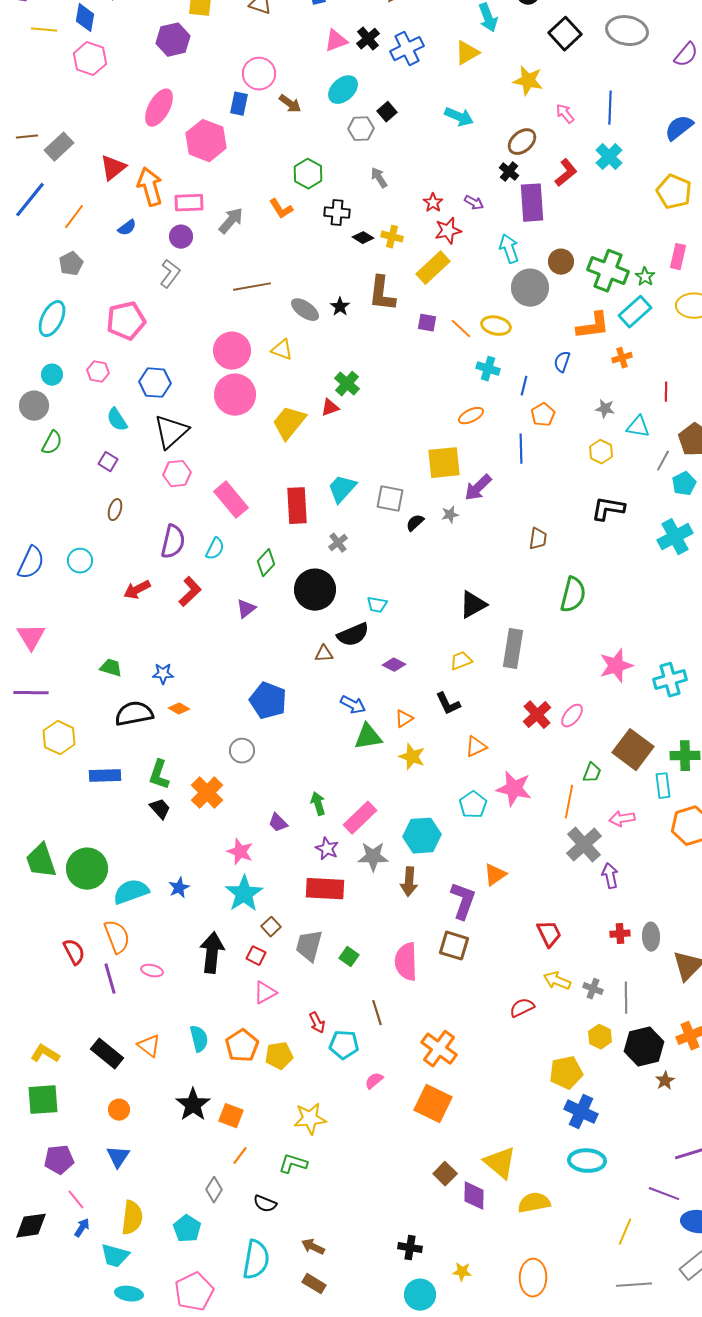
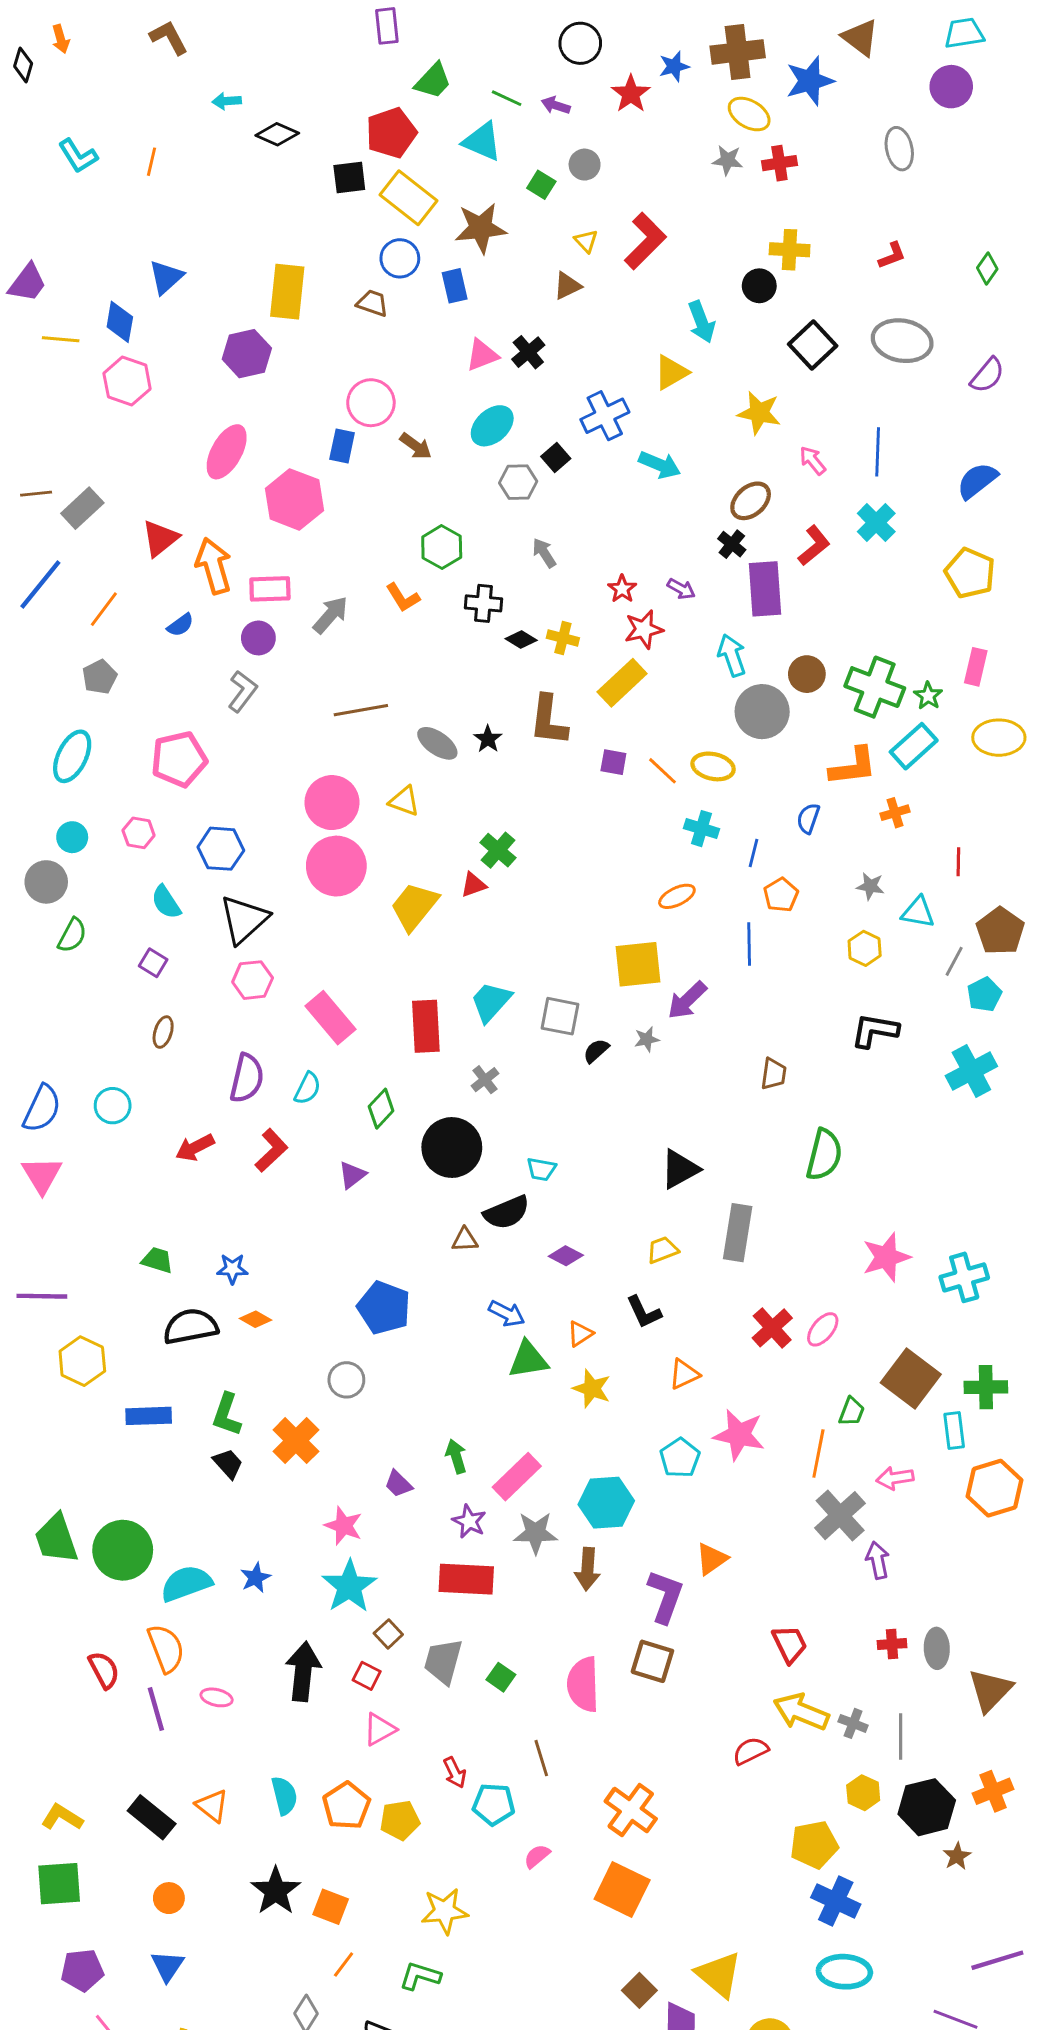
blue cross: (407, 49) -> (605, 416), moved
pink triangle: (31, 637) -> (42, 1175), moved
yellow arrow: (557, 981) -> (801, 1712), size x1.4

